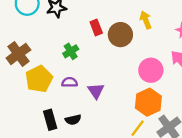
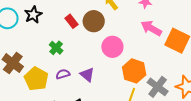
pink circle: (151, 70) -> (112, 47), moved

